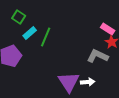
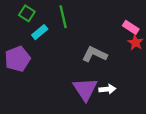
green line: (46, 37) -> (63, 17), moved, turned -36
gray L-shape: (98, 56) -> (95, 54), moved

